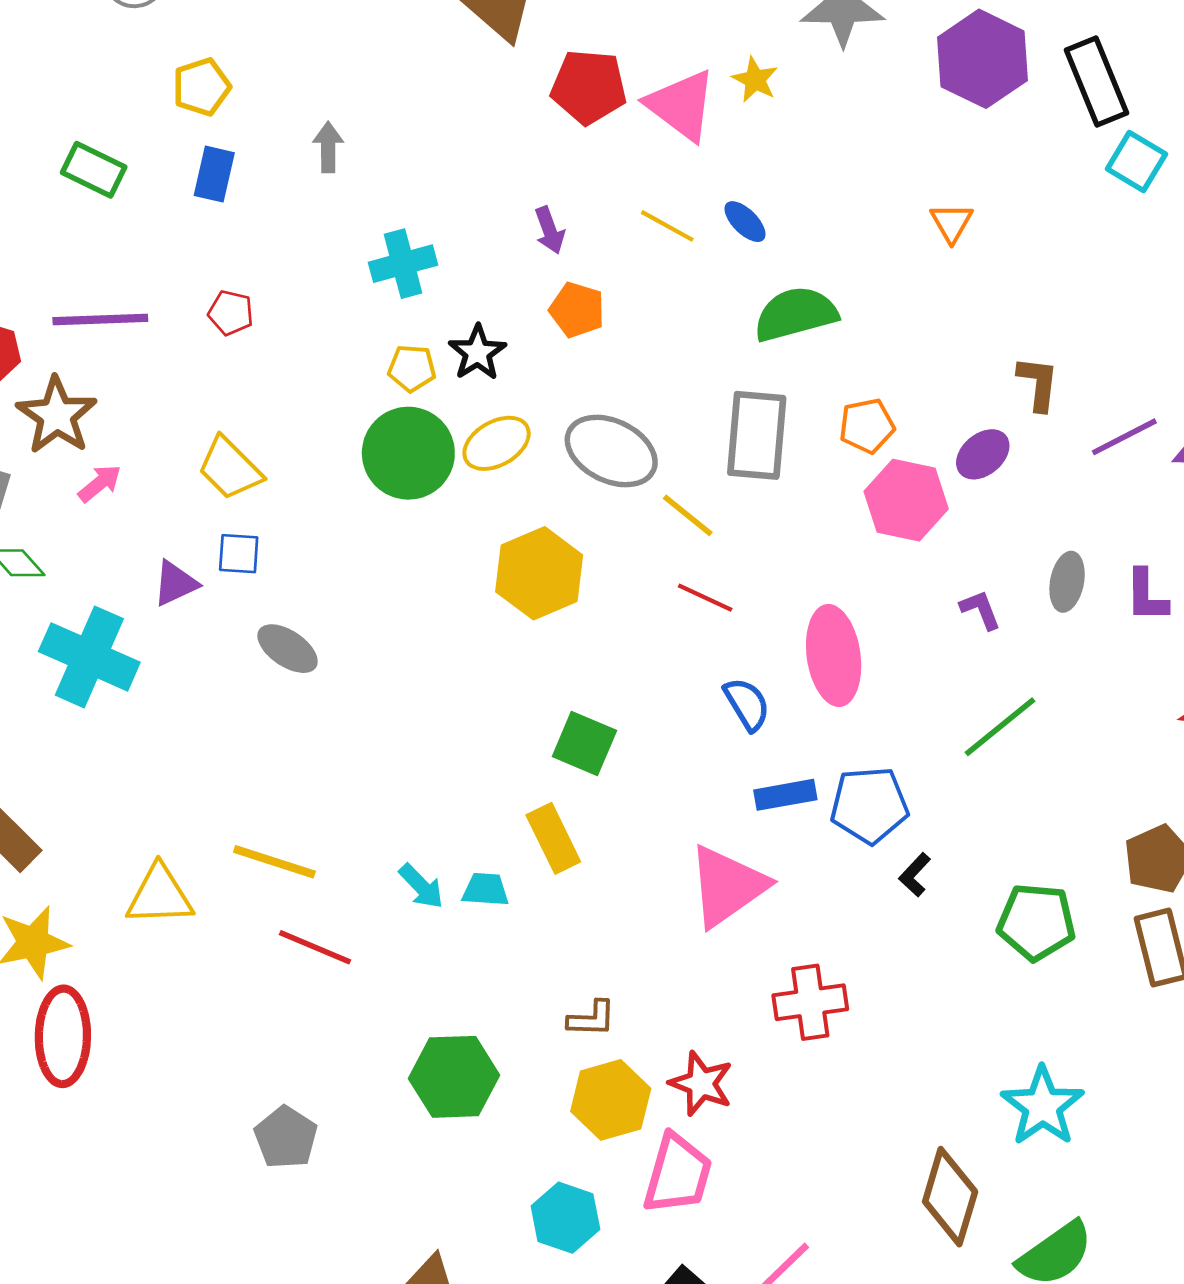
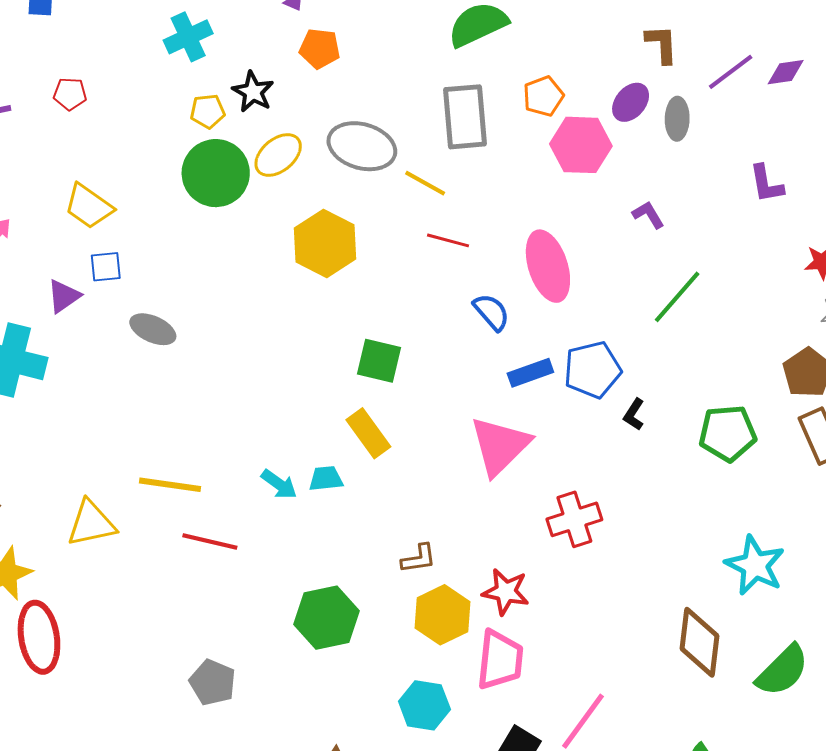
gray ellipse: (1067, 582) -> (677, 119), moved

